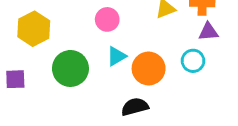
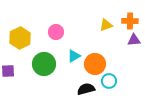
pink circle: (107, 19) -> (56, 32), moved
cyan circle: (193, 61) -> (109, 81), moved

